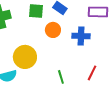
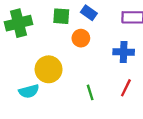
blue cross: (81, 36) -> (124, 52), moved

